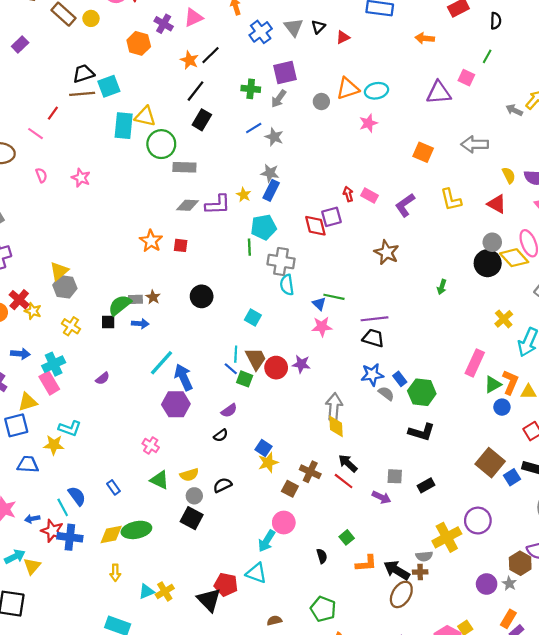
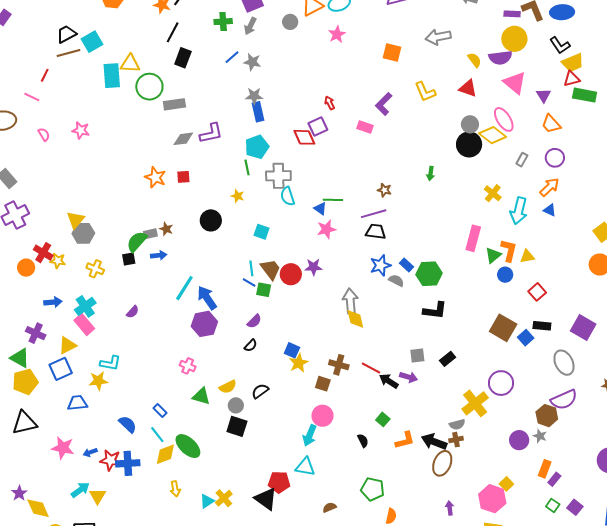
blue rectangle: (271, 190) -> (258, 112), turned -30
yellow star: (244, 195) -> (238, 196), moved
pink rectangle: (370, 195) -> (365, 127), moved
brown star: (387, 252) -> (384, 190), moved, size x0.6
black arrow: (348, 463) -> (389, 381), moved
cyan line: (63, 507) -> (157, 435), moved
green ellipse: (136, 530) -> (188, 446), turned 64

